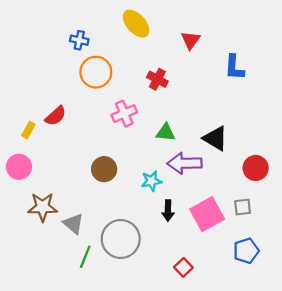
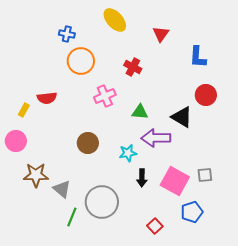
red semicircle: (56, 116) -> (47, 98), turned 36
red circle: (256, 168) -> (206, 95), moved
pink square: (207, 214) -> (175, 181), turned -32
blue pentagon: (246, 251) -> (192, 212), moved

